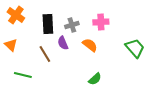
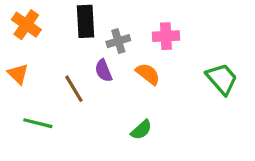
black rectangle: (48, 24) -> (85, 21), moved
green semicircle: (95, 79) -> (141, 130), moved

